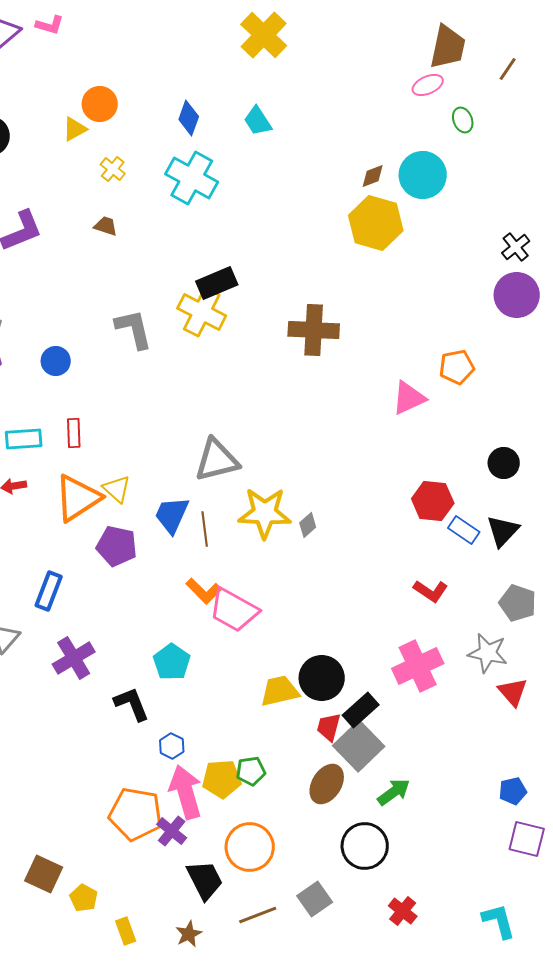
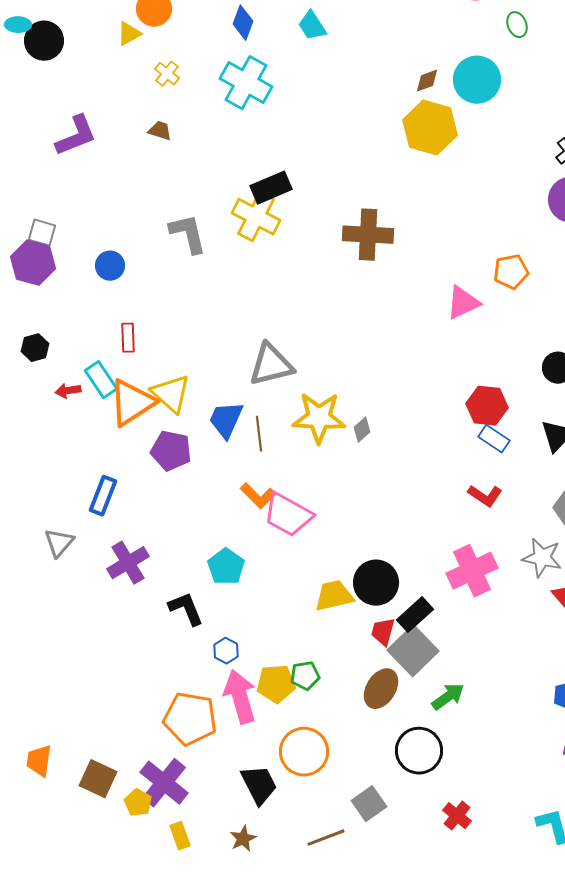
cyan rectangle: (24, 439) -> (101, 380), moved, turned 60
yellow triangle: (117, 489) -> (171, 394), size x1.4
blue rectangle: (464, 530) -> (494, 439), moved
purple cross: (172, 831) -> (164, 783), moved, size x1.6
brown line: (258, 915) -> (326, 838), moved

